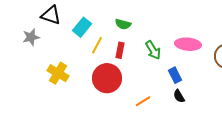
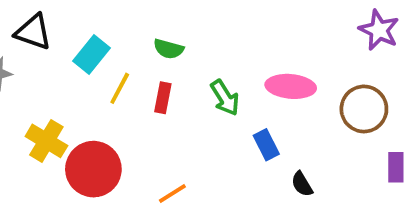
red circle: (107, 78) -> (93, 169), moved
black semicircle: (179, 96) -> (302, 184), moved
orange line: (143, 101) -> (172, 194), moved

